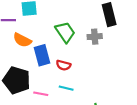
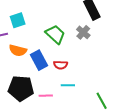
gray cross: (95, 37) -> (83, 32), turned -32

